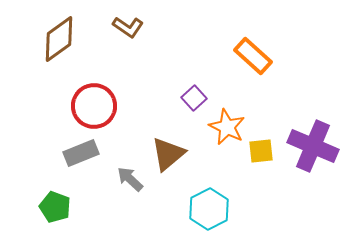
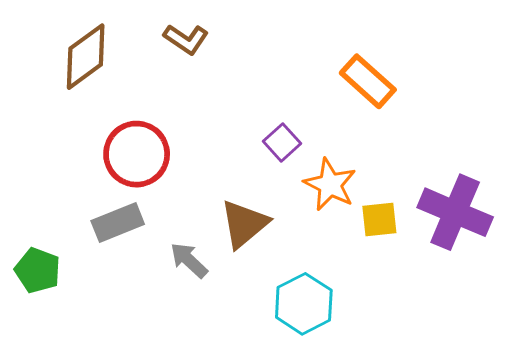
green pentagon: (55, 207) -> (38, 270), moved

